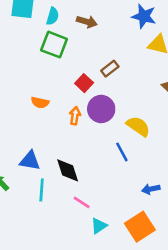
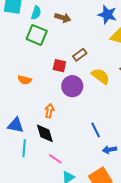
red square: (84, 83) -> (59, 66), turned -32
orange arrow: (75, 116) -> (49, 111), moved
yellow semicircle: (138, 126) -> (101, 76), moved
blue line: (122, 152) -> (96, 130), moved

